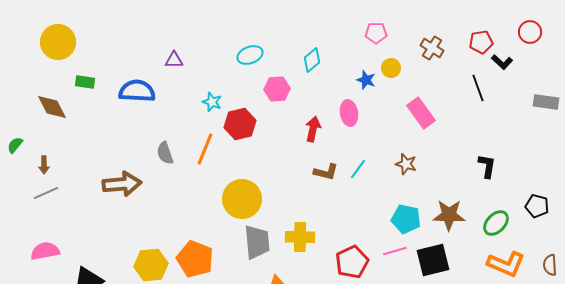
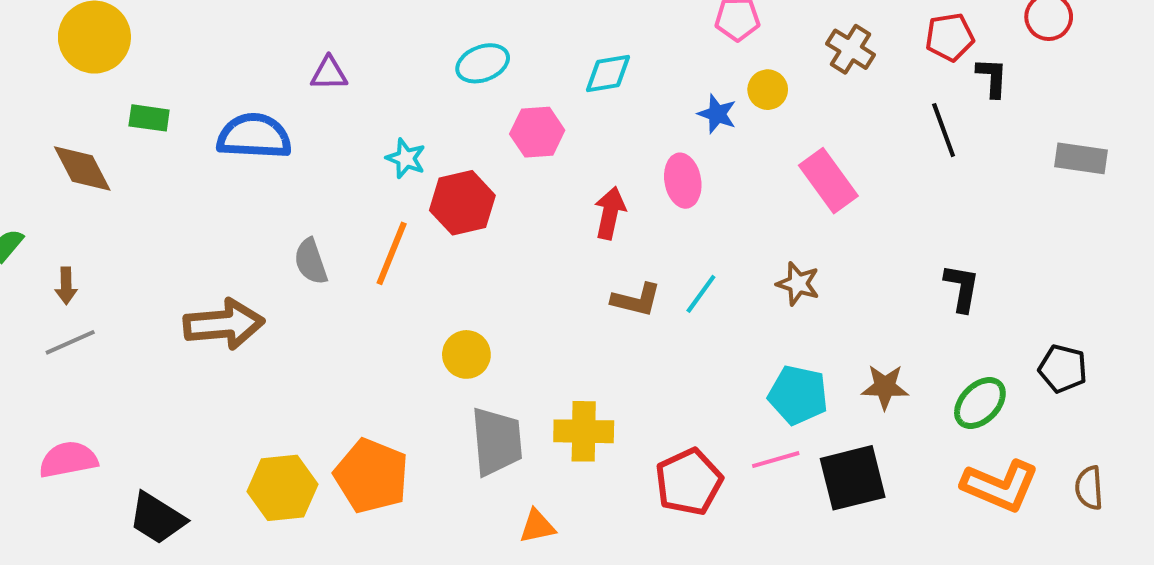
cyan diamond: (312, 60) -> (608, 73), turned 30
black L-shape: (502, 62) -> (992, 77), turned -130
yellow circle: (242, 199) -> (466, 354), size x0.6
brown star: (449, 215) -> (885, 387), size x0.7

